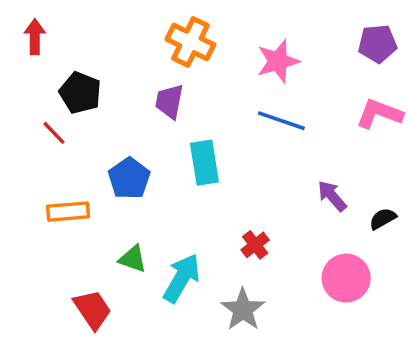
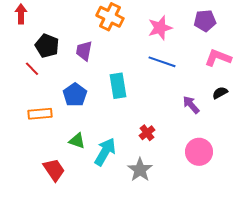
purple pentagon: (378, 44) -> (205, 21), moved
purple trapezoid: (169, 101) -> (84, 51), moved
black semicircle: (383, 219) -> (220, 93), moved

